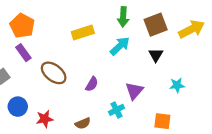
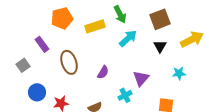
green arrow: (123, 17) -> (120, 14), moved, turned -30
orange pentagon: (22, 26) -> (62, 18), moved, turned 30
yellow arrow: (192, 29) -> (192, 39), moved
brown ellipse: (54, 73) -> (69, 62), turned 35

